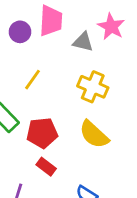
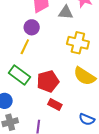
purple circle: (20, 32) -> (32, 27), moved
yellow line: (32, 80) -> (25, 47), moved

